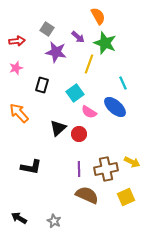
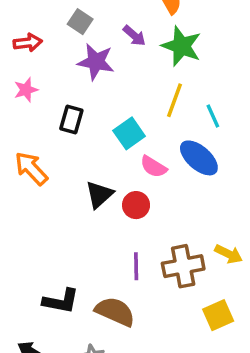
yellow line: (89, 64) -> (174, 100), moved
black L-shape: (31, 167) -> (61, 301), moved
brown semicircle: (87, 195) -> (115, 312), moved

